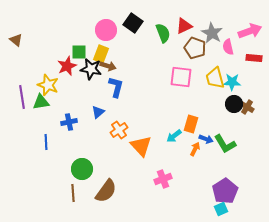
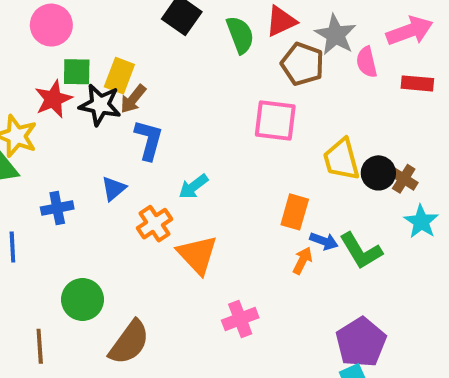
pink circle: (106, 30) -> (51, 25), moved
brown arrow: (108, 66) -> (133, 99), turned 112
yellow trapezoid: (215, 78) -> (341, 159), moved
cyan star: (232, 82) -> (421, 222), moved, turned 30
cyan arrow: (174, 136) -> (193, 187), moved
brown line: (73, 193) -> (40, 346), moved

